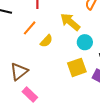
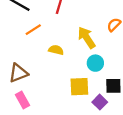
orange line: (30, 28) -> (33, 30), moved
yellow semicircle: (46, 41) -> (56, 50), turned -136

